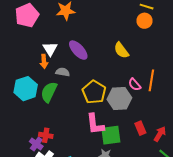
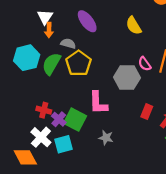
white triangle: (50, 49) -> (45, 17), moved
yellow pentagon: (94, 92) -> (79, 63), moved
red rectangle: (140, 128) -> (147, 112), turned 40
green square: (111, 135) -> (75, 120), moved, turned 30
purple cross: (36, 144) -> (59, 119), moved

